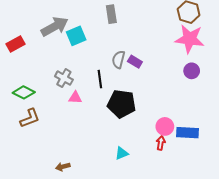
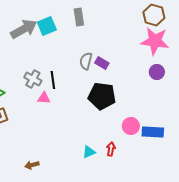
cyan square: (76, 36) -> (47, 26), moved
black line: (100, 79) -> (53, 80), moved
black pentagon: (122, 104) -> (102, 96), moved
red arrow: (161, 143) -> (111, 149), moved

